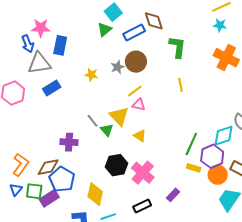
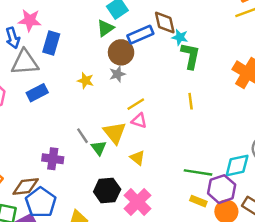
cyan star: (220, 25) -> (180, 37), moved
brown circle: (136, 62) -> (121, 52), moved
green line: (191, 144) -> (198, 172), turned 70

